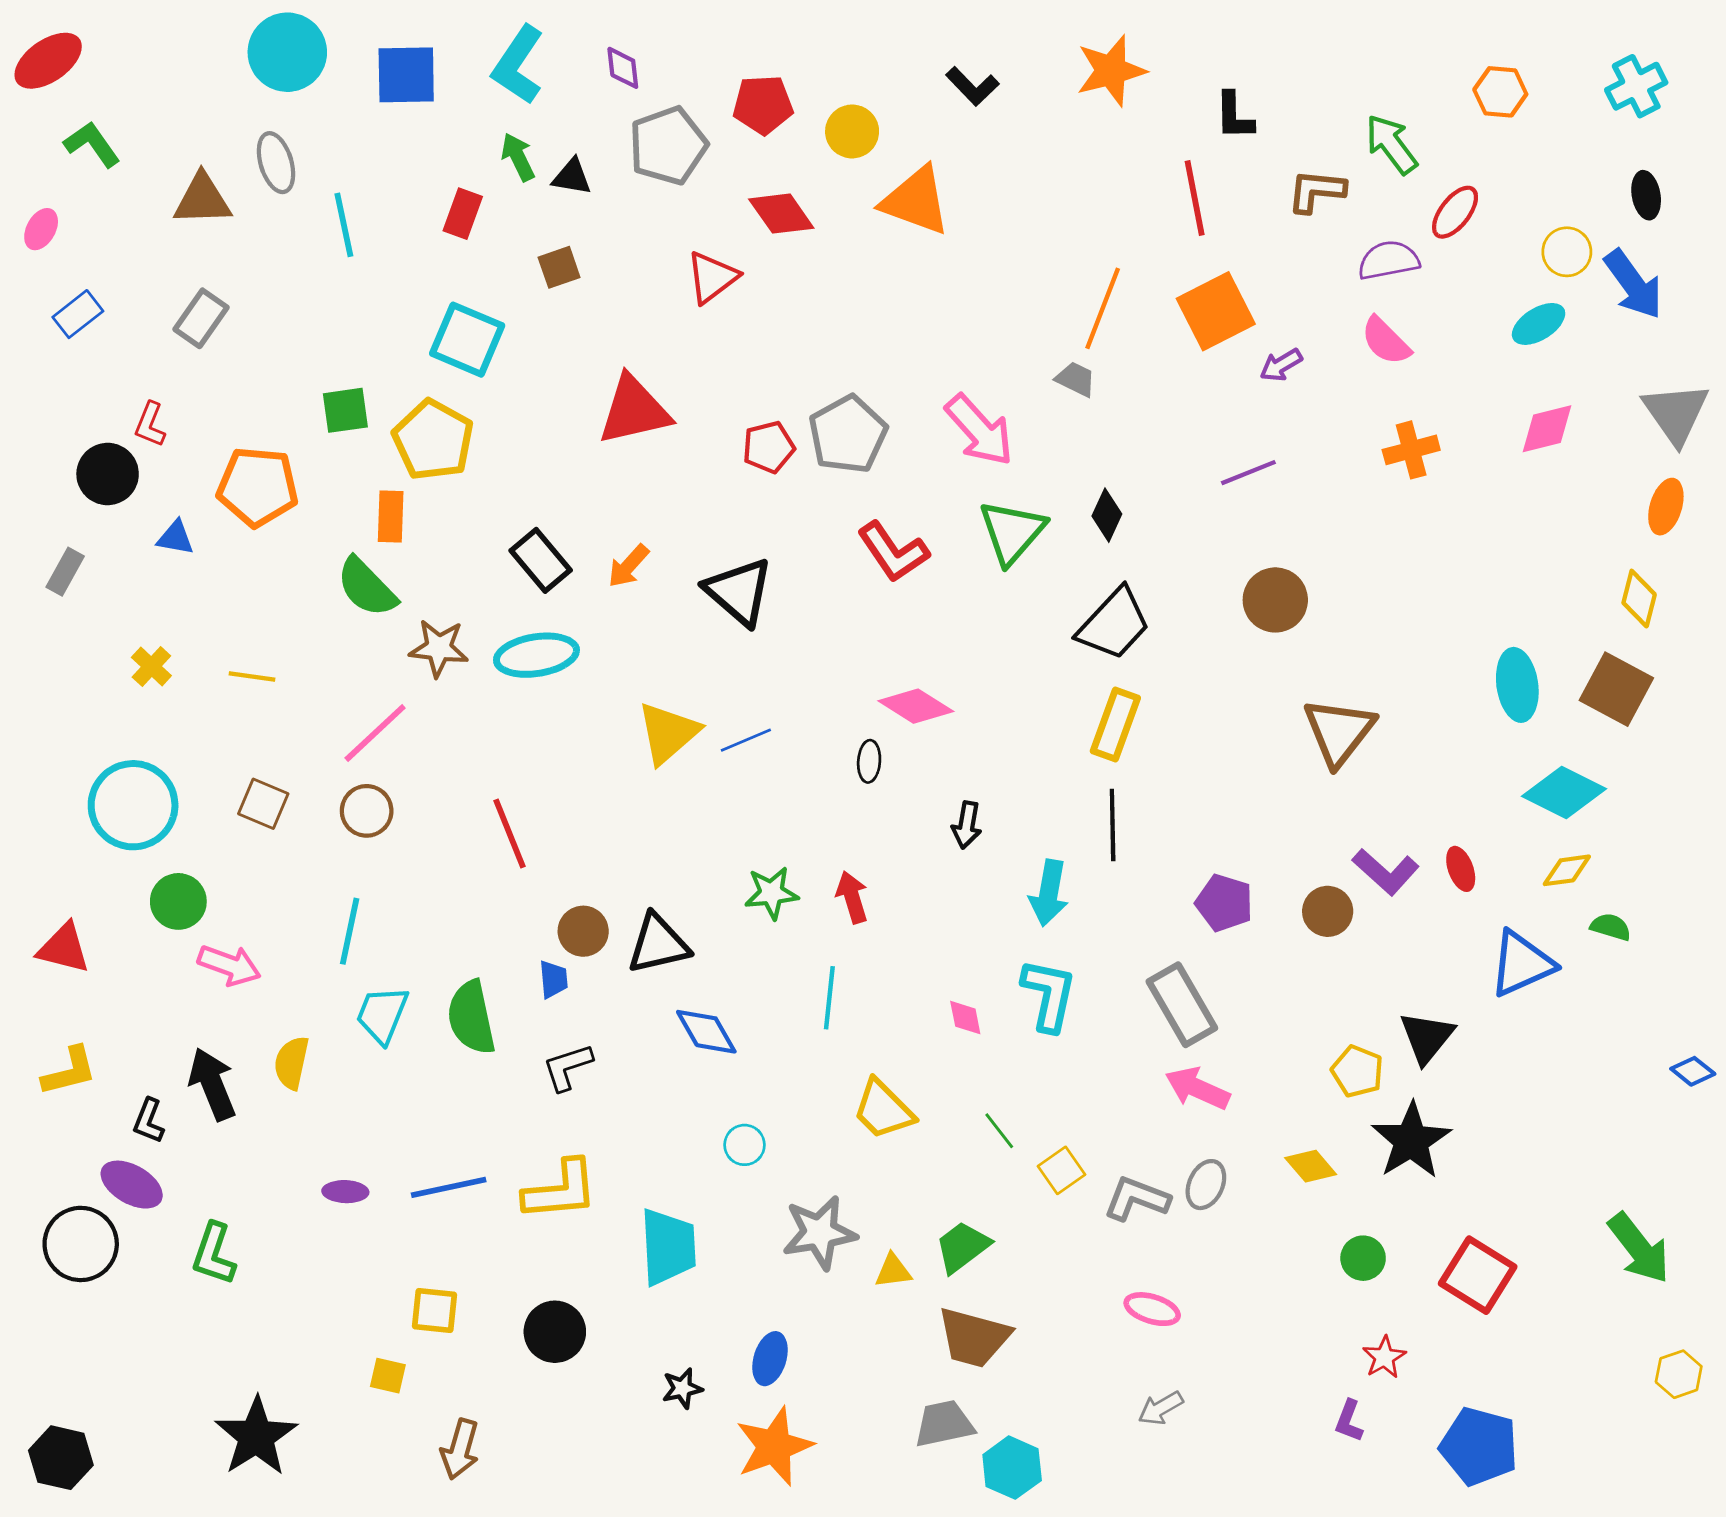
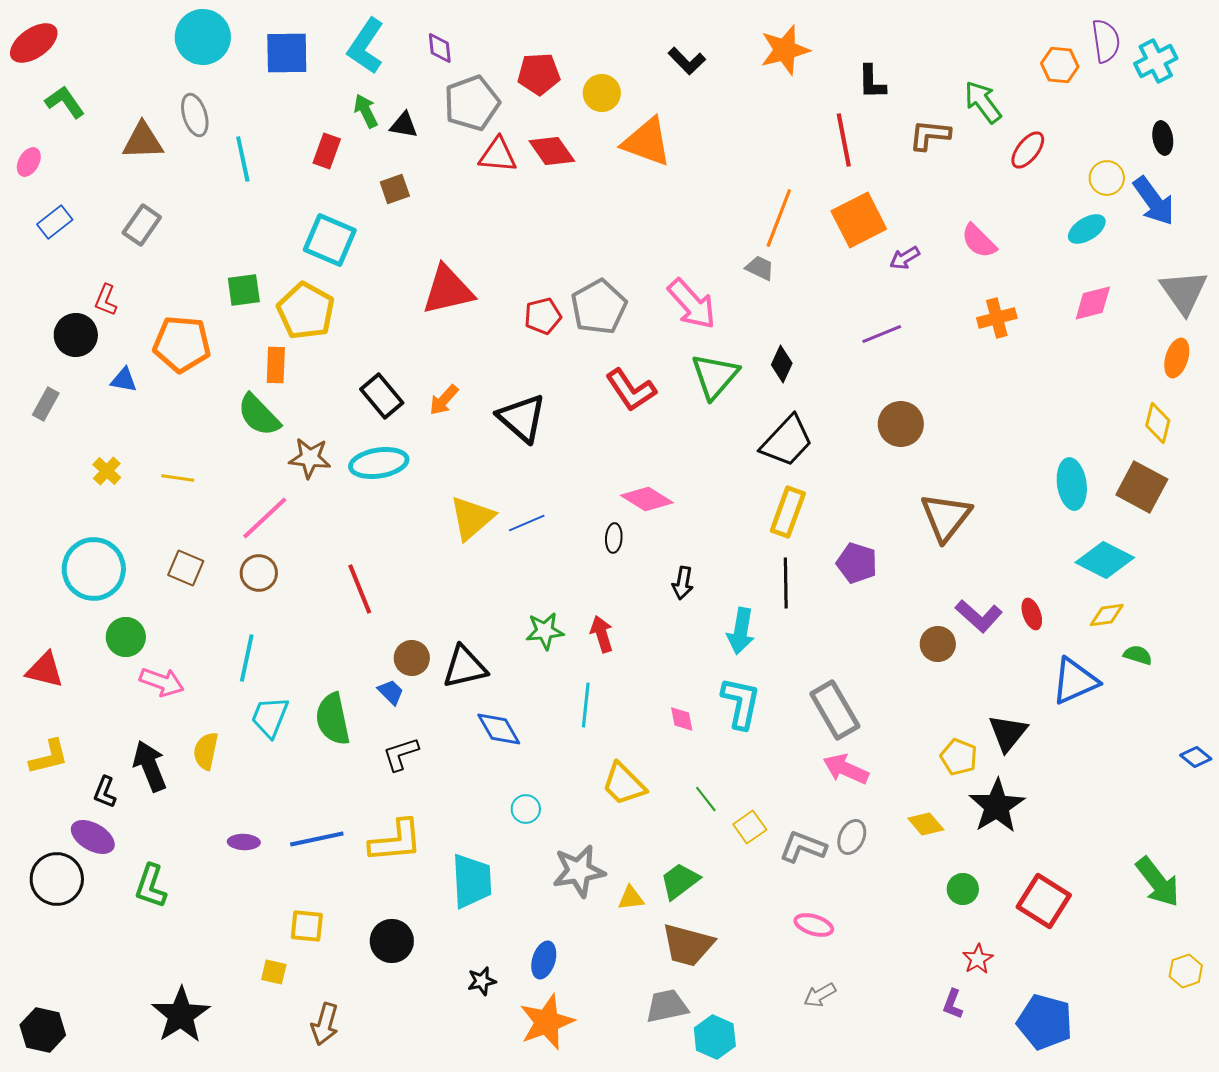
purple semicircle: (1389, 260) -> (1106, 41), moved, turned 93
red triangle: (712, 277) -> (498, 155), moved, turned 42
purple pentagon: (1224, 903) -> (857, 563), moved
blue trapezoid: (553, 979) -> (391, 692), turned -40

